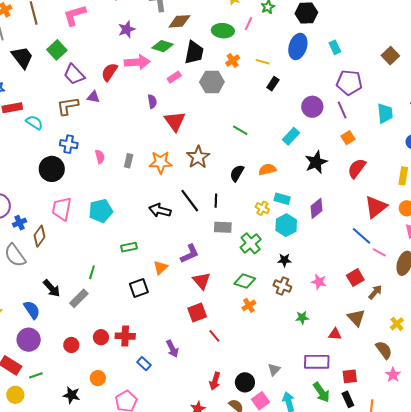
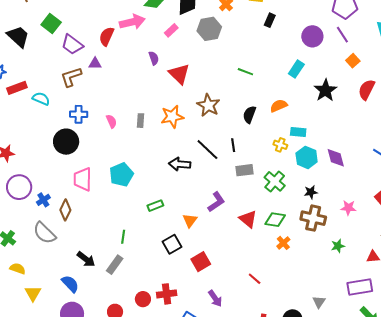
purple diamond: (317, 208) -> (336, 158), moved, turned -55
red triangle: (202, 281) -> (248, 219), moved
brown cross: (282, 286) -> (313, 218), size x1.4
red square: (197, 313) -> (201, 262), moved

